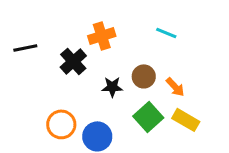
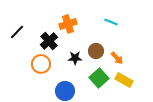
black line: (25, 48) -> (17, 32), turned -35
orange circle: (61, 124) -> (41, 64), moved

